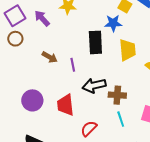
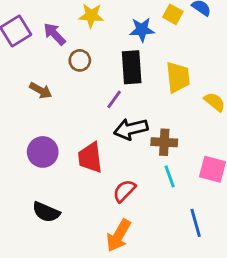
blue star: (113, 23) -> (142, 30), moved
brown circle: (15, 39) -> (80, 60), moved
brown arrow: (50, 57) -> (41, 90), moved
purple line: (73, 65) -> (114, 99), moved, turned 48

